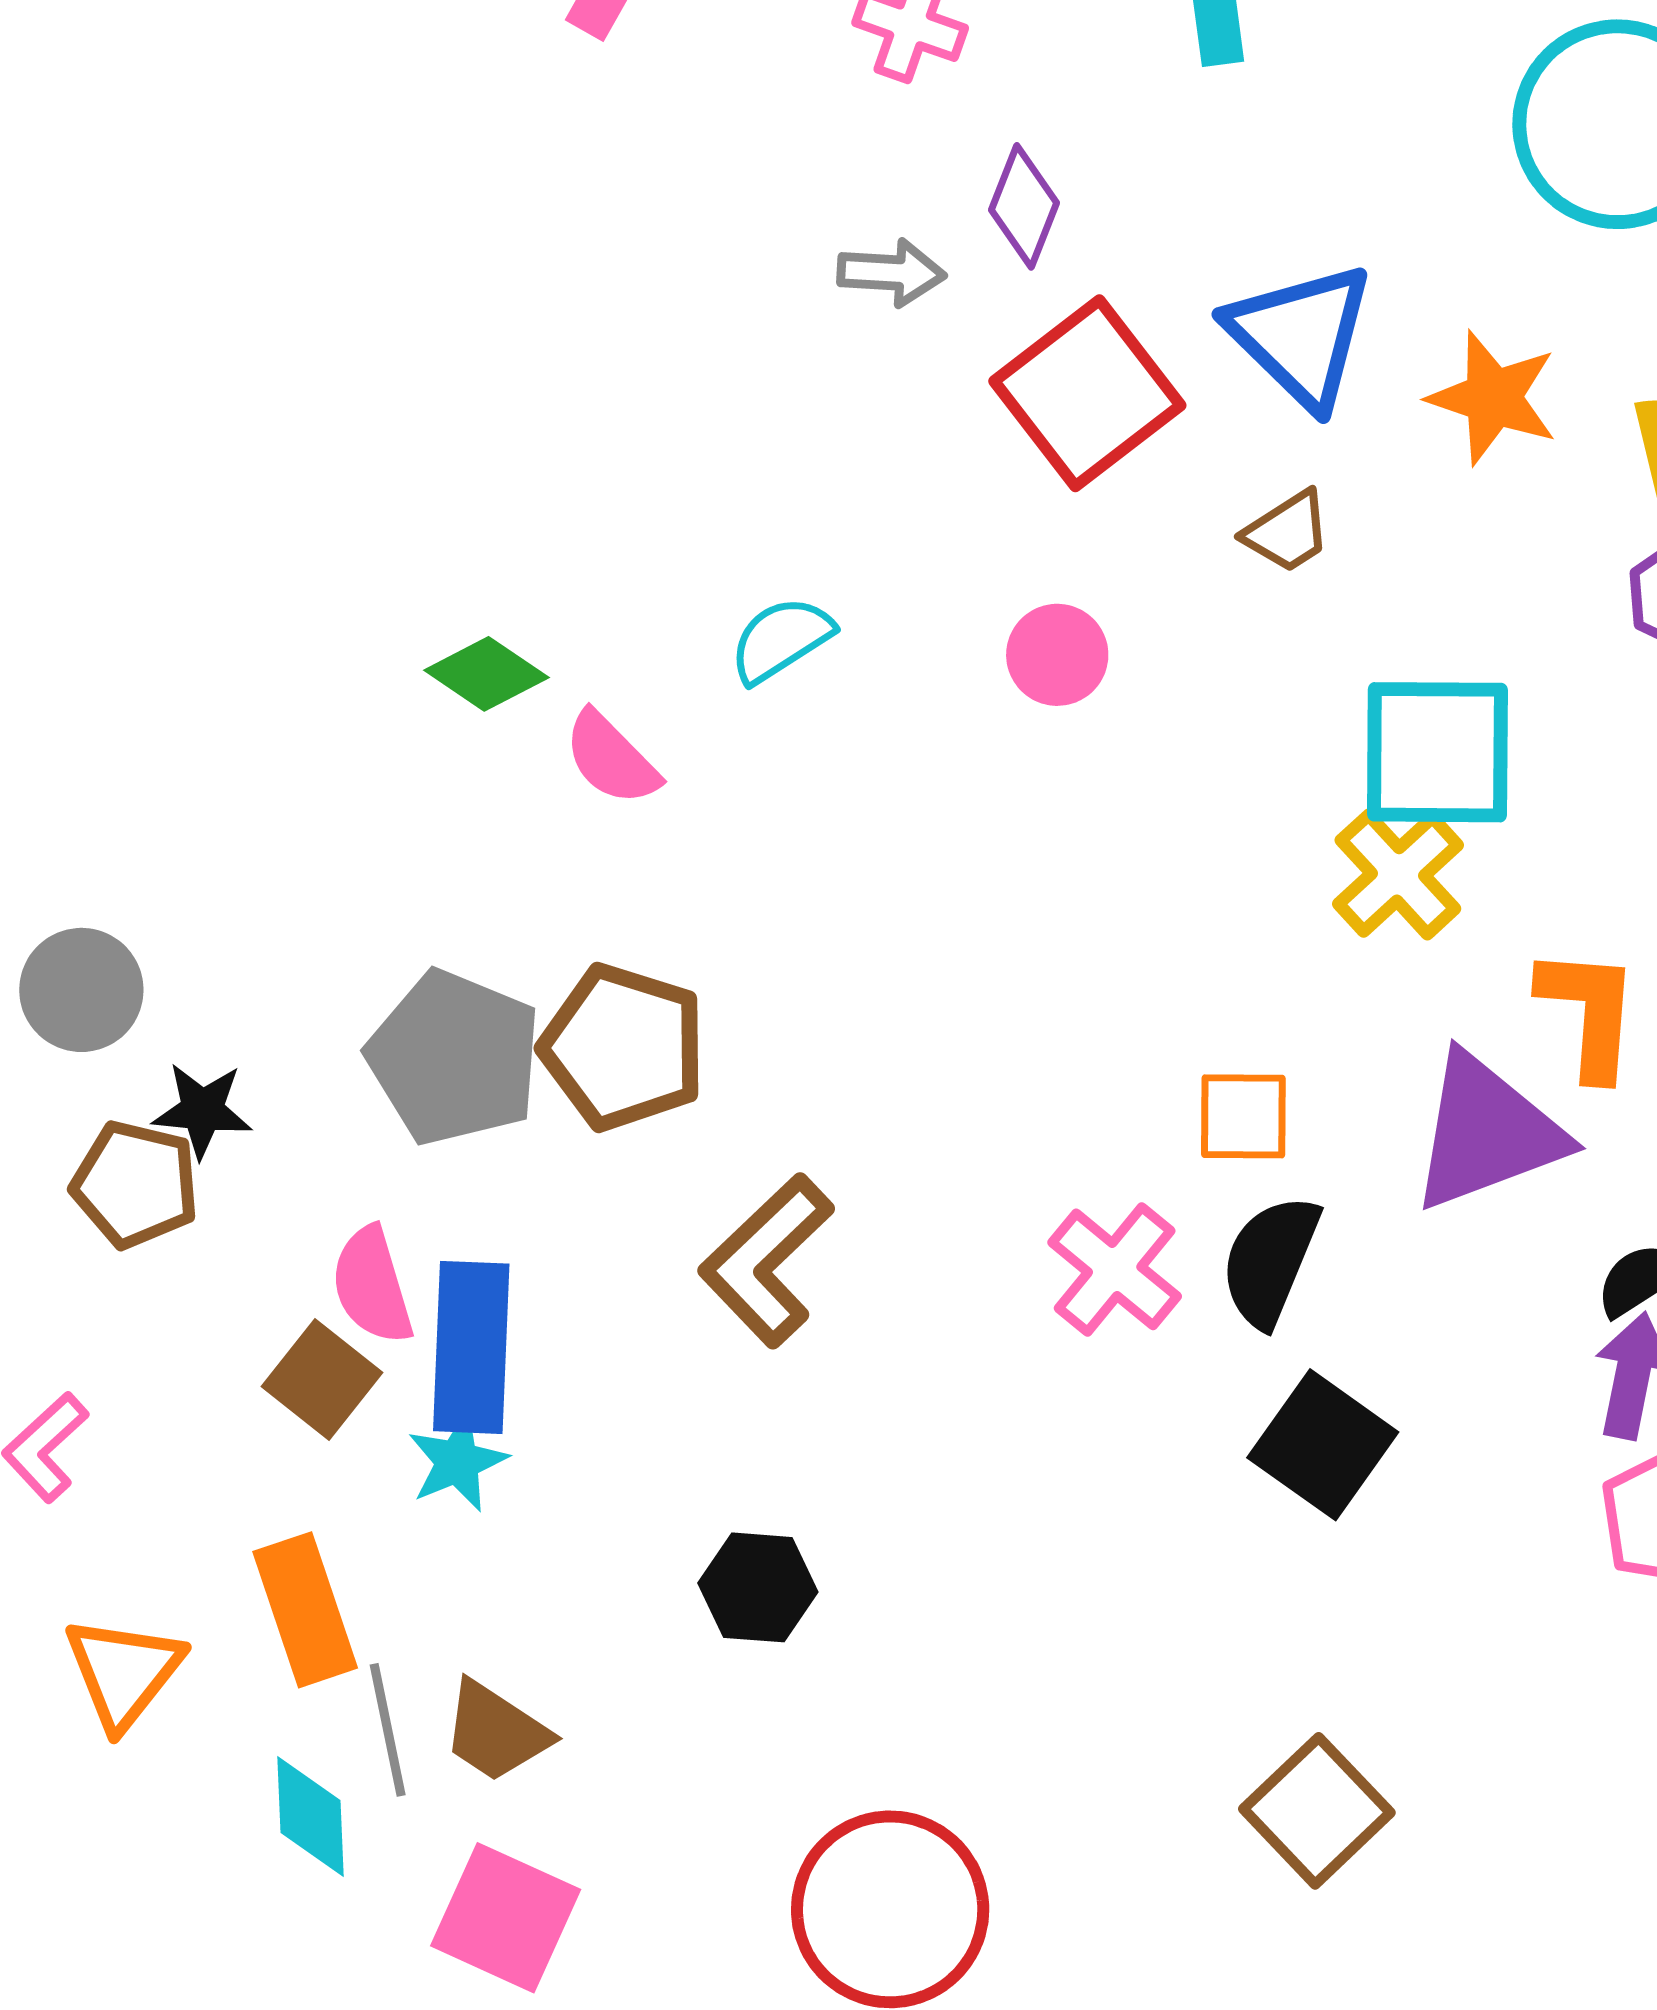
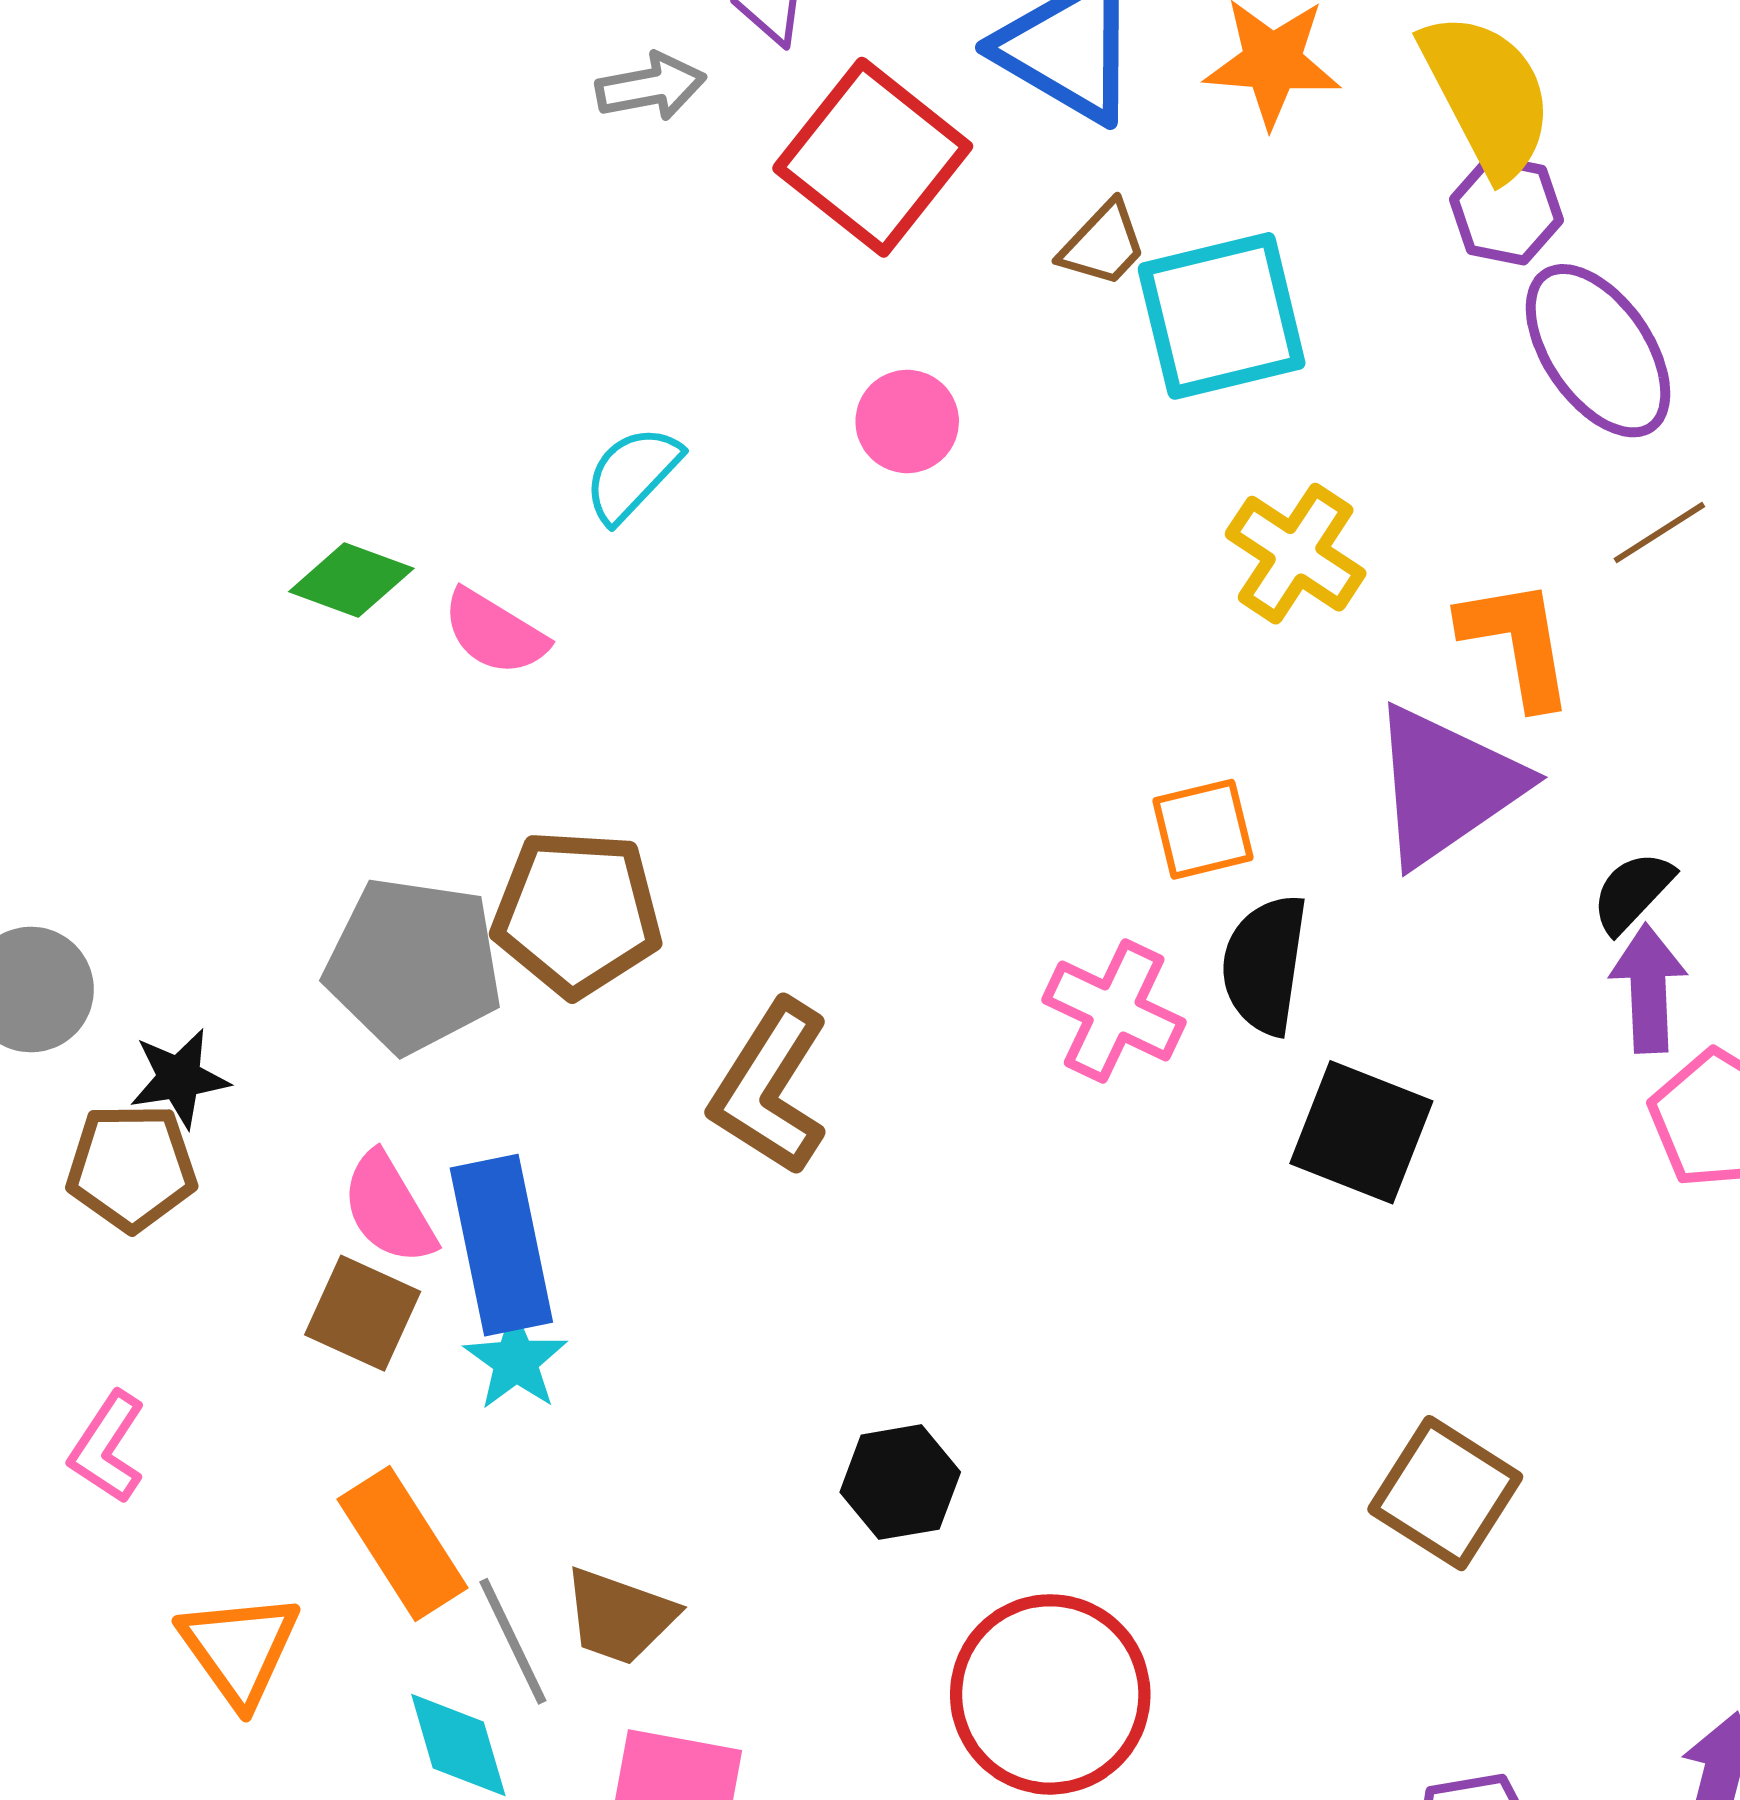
cyan square: (1437, 752) -> (1222, 316), moved
black hexagon: (758, 1587) -> (900, 1482), moved

